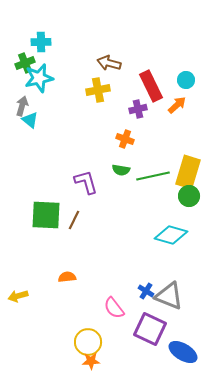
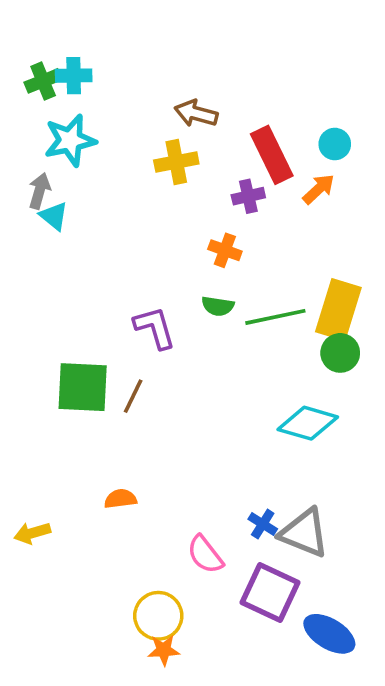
green cross: (25, 63) -> (43, 81), moved

